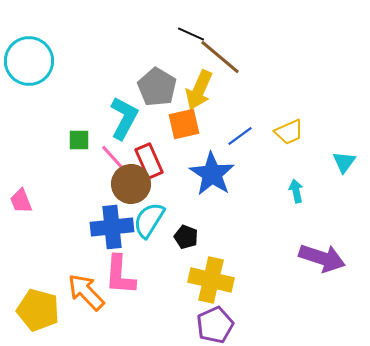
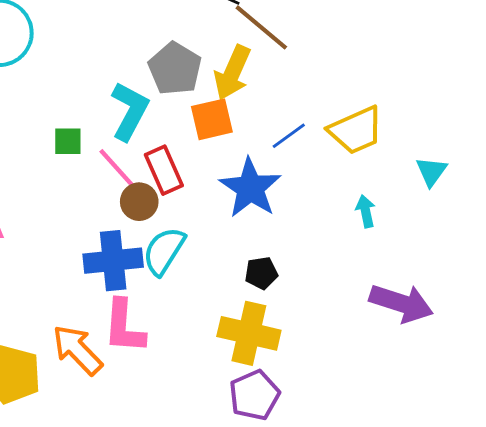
yellow trapezoid: (289, 132) -> (356, 130), size x1.4
brown circle: (131, 184) -> (139, 202), size x0.7
black pentagon: (186, 237) -> (261, 273), moved, turned -30

